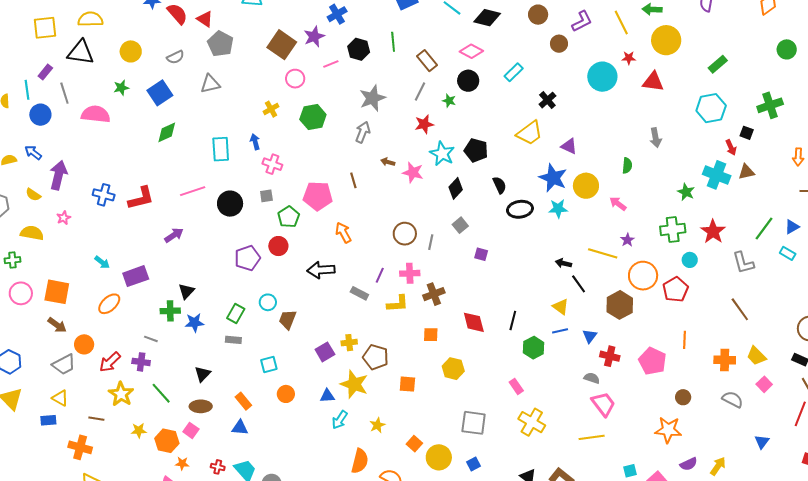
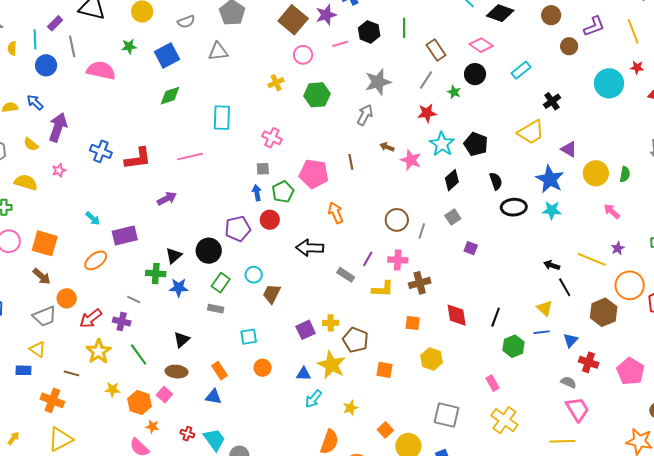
blue arrow: (255, 142) -> (257, 193), moved
yellow circle: (586, 186) -> (596, 173), moved
black circle: (230, 204) -> (209, 251), moved

